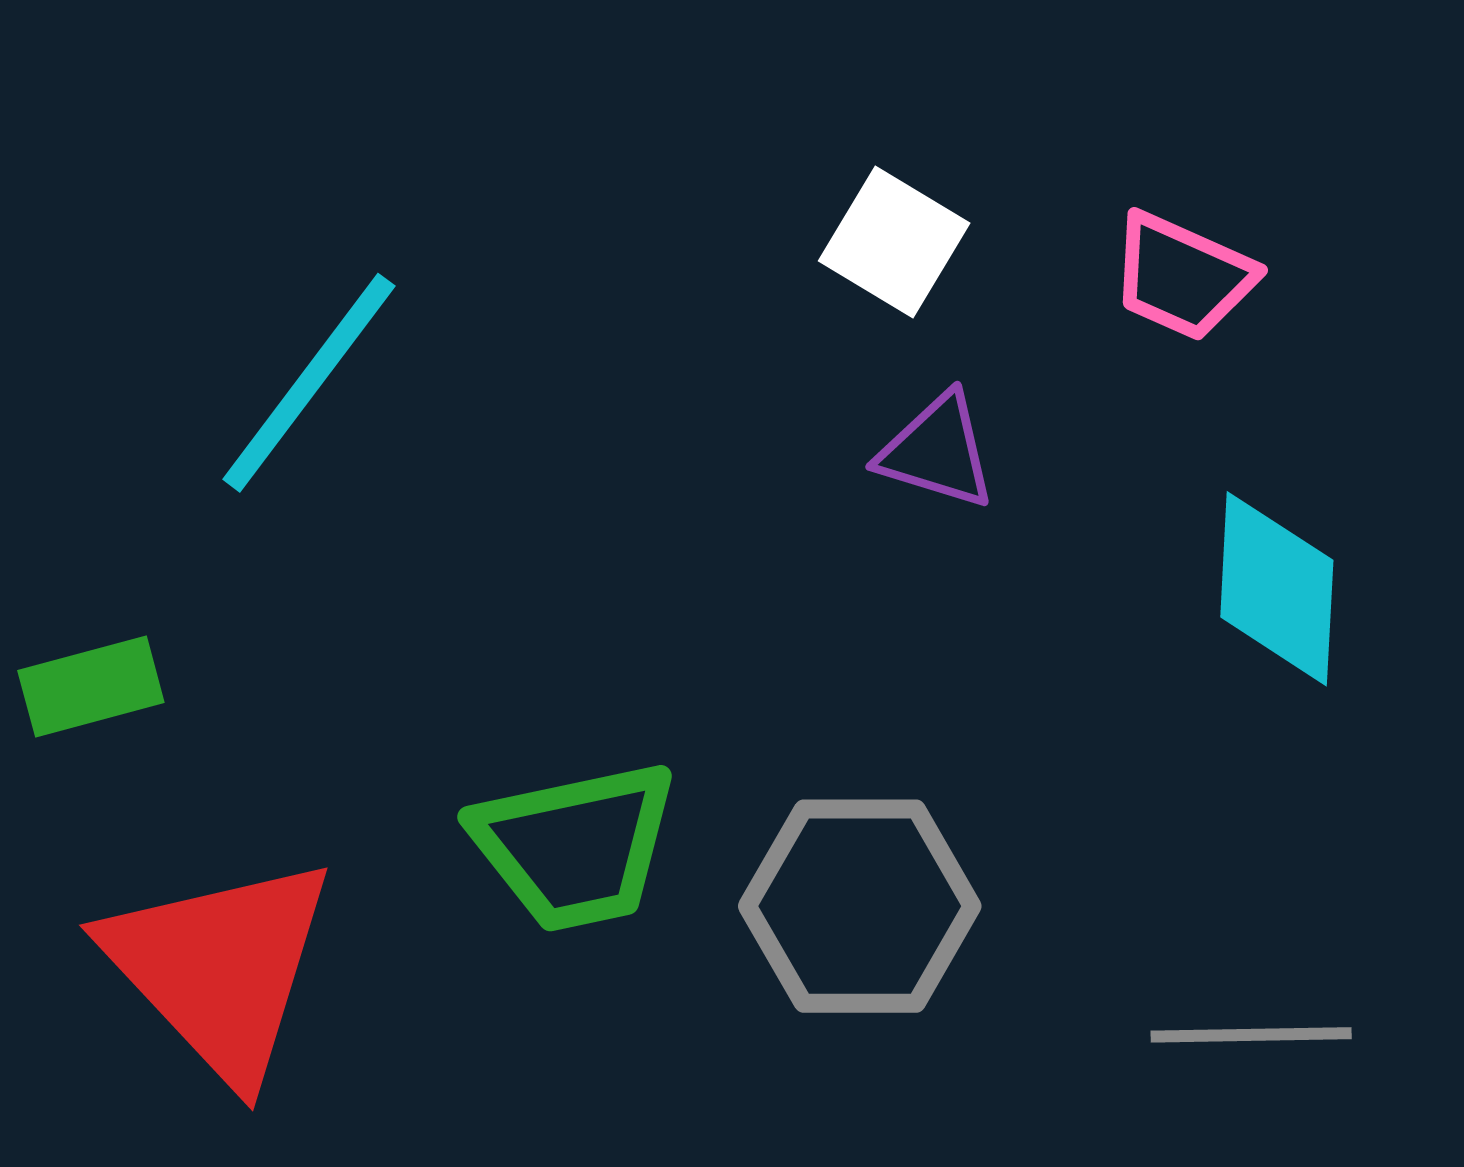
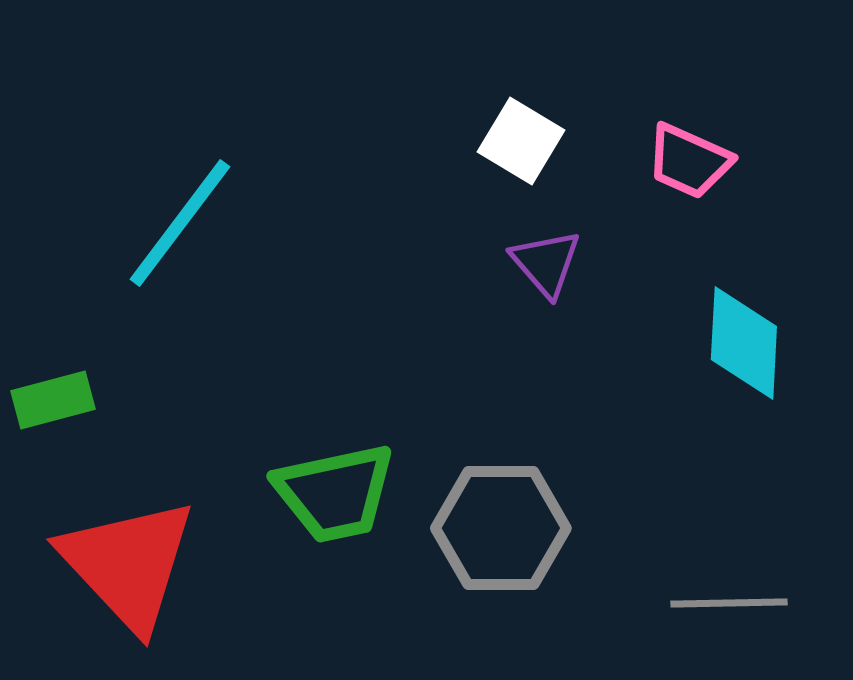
purple triangle: (937, 451) -> (546, 263), turned 32

